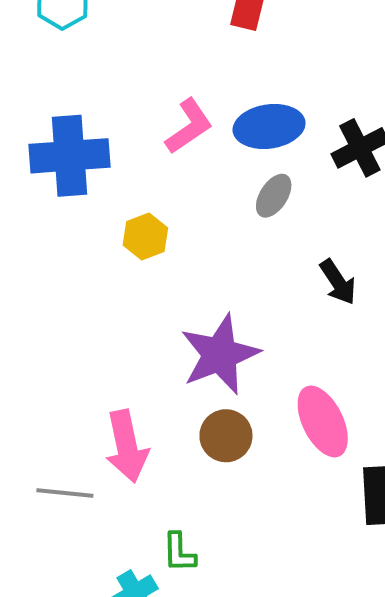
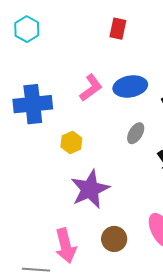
gray ellipse: (274, 196) -> (136, 133), moved
purple star: (220, 354) -> (90, 189), moved

